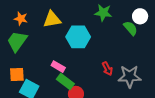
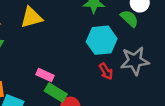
cyan hexagon: (78, 37) -> (102, 40), moved
gray star: (130, 76) -> (135, 61), moved

